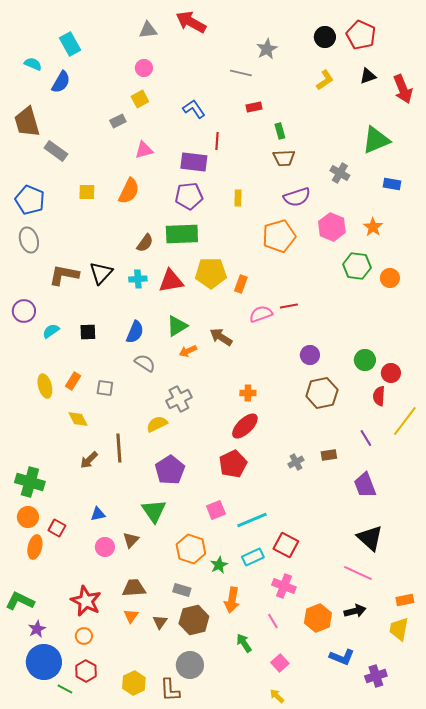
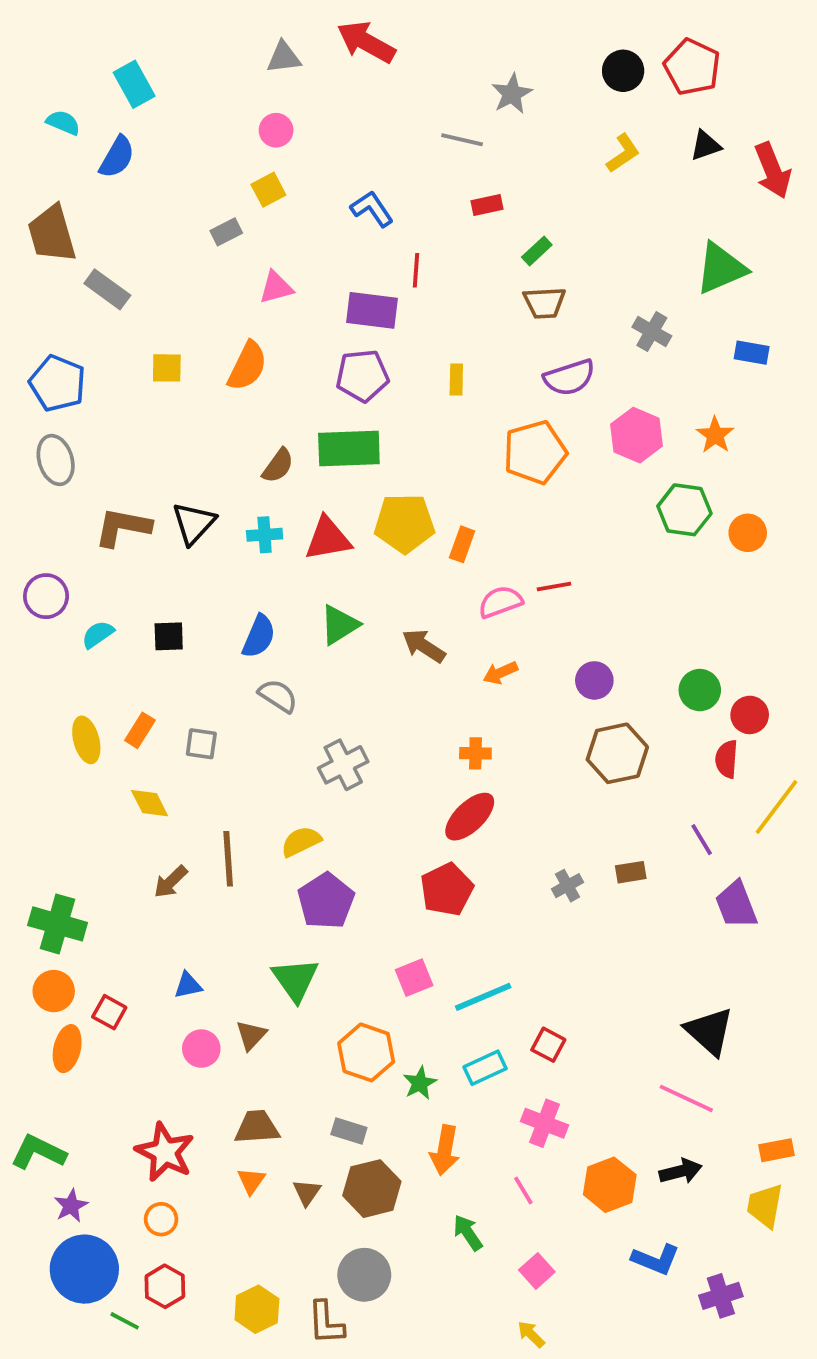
green rectangle: (280, 131) -> (537, 251), turned 63
orange arrow: (188, 351) -> (500, 673), moved
yellow semicircle: (157, 424) -> (301, 842), moved
purple trapezoid: (365, 485) -> (736, 905), moved
red square: (286, 545) -> (548, 1045), size x0.7

